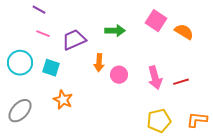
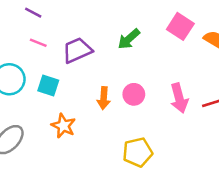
green arrow: (115, 31) -> (129, 39), turned 138
orange arrow: (99, 63) -> (104, 98), moved
yellow pentagon: (159, 121) -> (138, 152), moved

